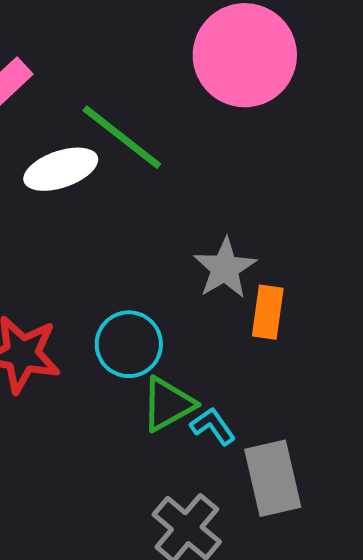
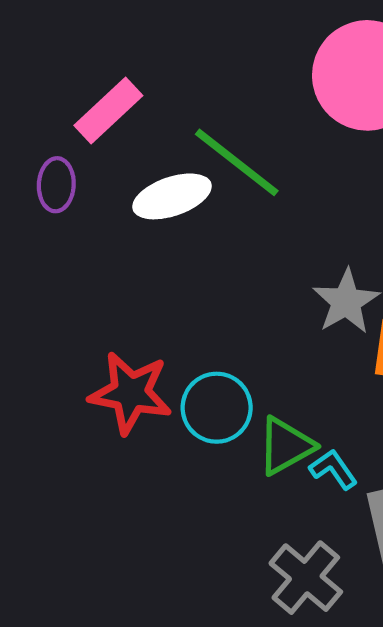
cyan circle: (129, 344) -> (217, 408), moved

